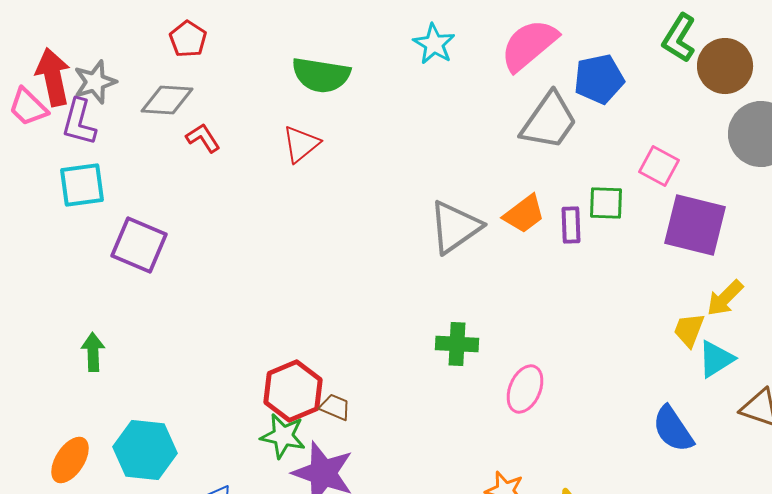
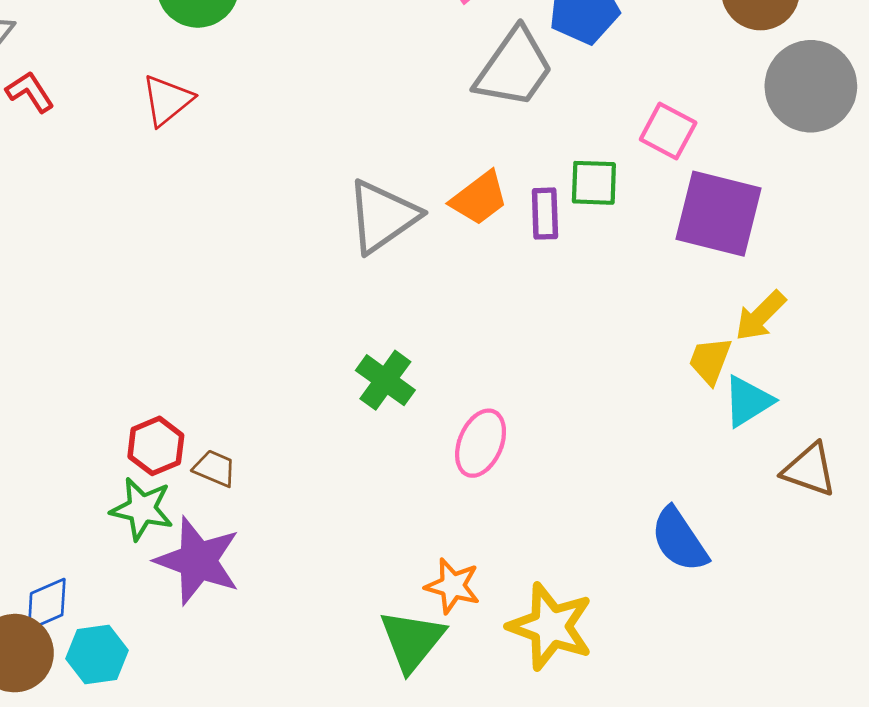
green cross: (457, 344) -> (385, 380), turned 33
red hexagon: (293, 391) -> (156, 446), size x0.7
blue semicircle: (673, 429) -> (679, 540), moved

